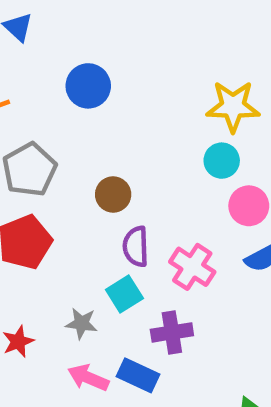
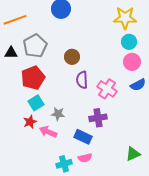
cyan circle: (222, 161) -> (129, 42), moved
cyan square: (124, 294) -> (36, 103), moved
pink arrow: (88, 378) -> (48, 132), moved

